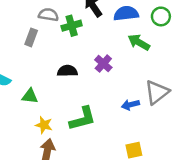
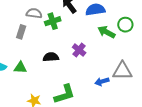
green circle: (161, 16) -> (125, 25), moved
gray triangle: (157, 92) -> (122, 71), turned 40
green triangle: (30, 96) -> (20, 68), moved

